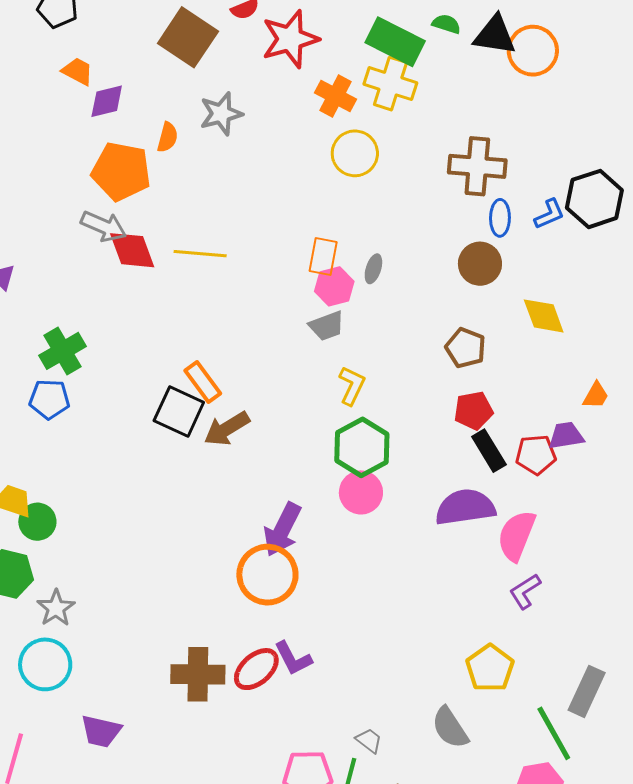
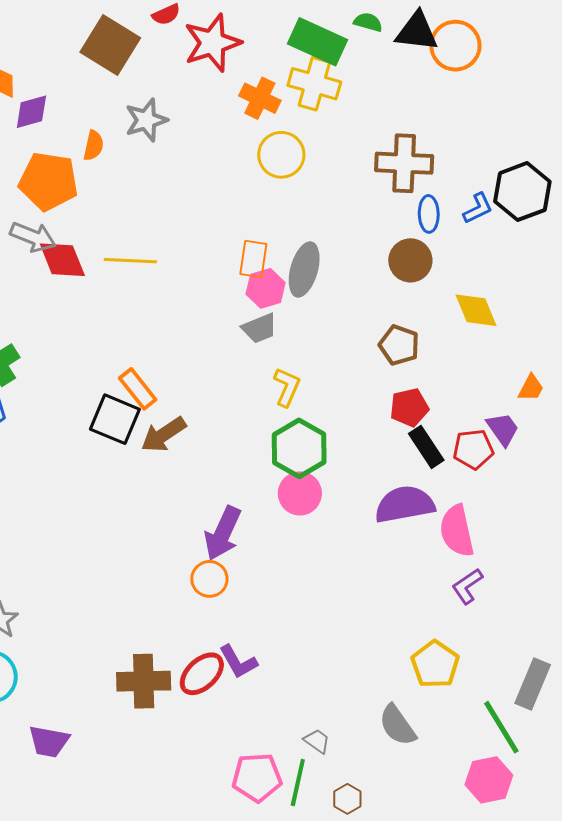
gray ellipse: (373, 269) -> (304, 269), size x1.8
purple trapezoid: (566, 436) -> (503, 429), turned 66
pink semicircle: (517, 536) -> (457, 531), turned -32
orange circle: (267, 575) -> (209, 579), size x0.6

